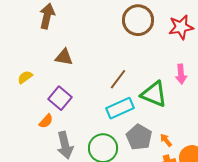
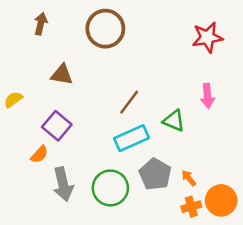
brown arrow: (47, 16) -> (41, 24), size x0.7
brown circle: (138, 20) -> (105, 29), moved
green triangle: (154, 94) -> (174, 121), size x0.7

